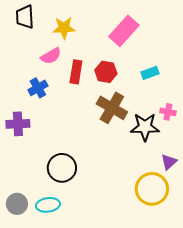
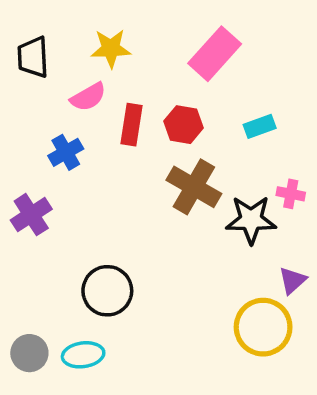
black trapezoid: (25, 17) -> (33, 57), moved
purple cross: (18, 124) -> (31, 215), turned -30

